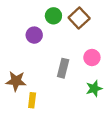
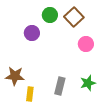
pink circle: (92, 58) -> (86, 44), moved
gray rectangle: (63, 68) -> (60, 86), moved

